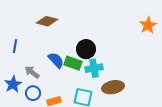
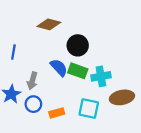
black circle: (86, 49) -> (78, 45), moved
gray arrow: (32, 72) -> (32, 81), turned -112

